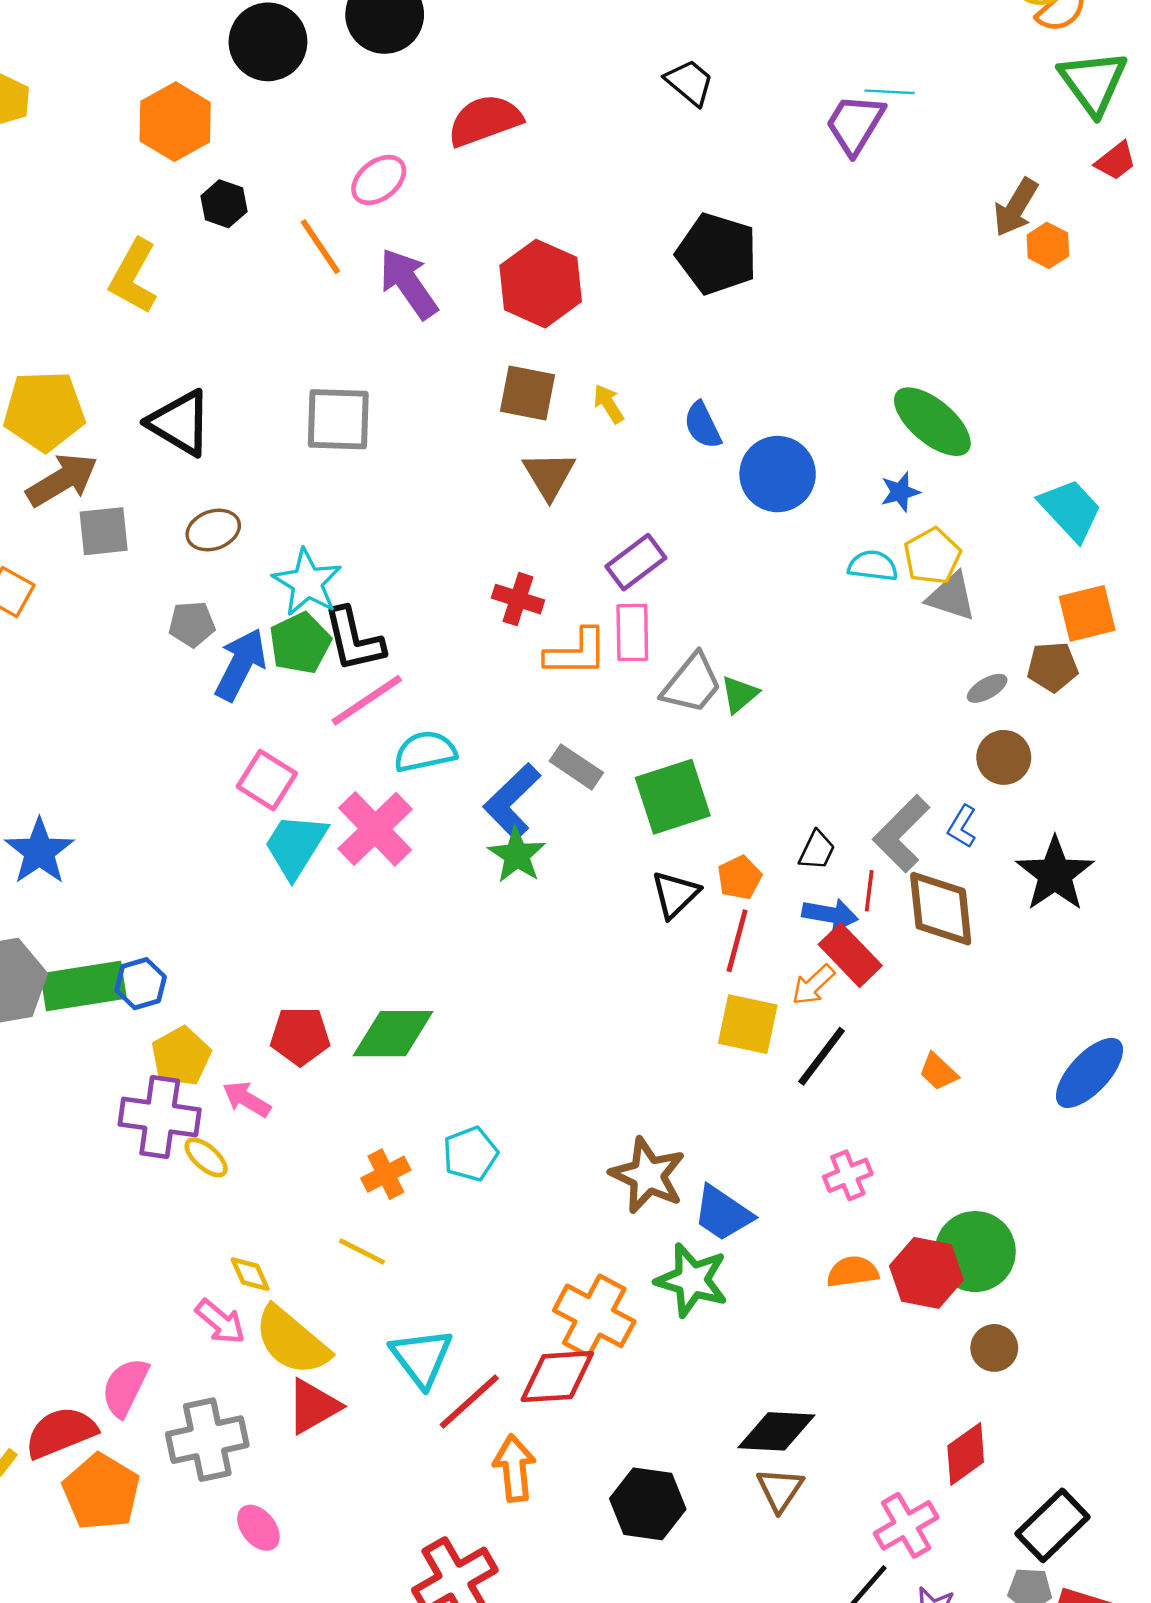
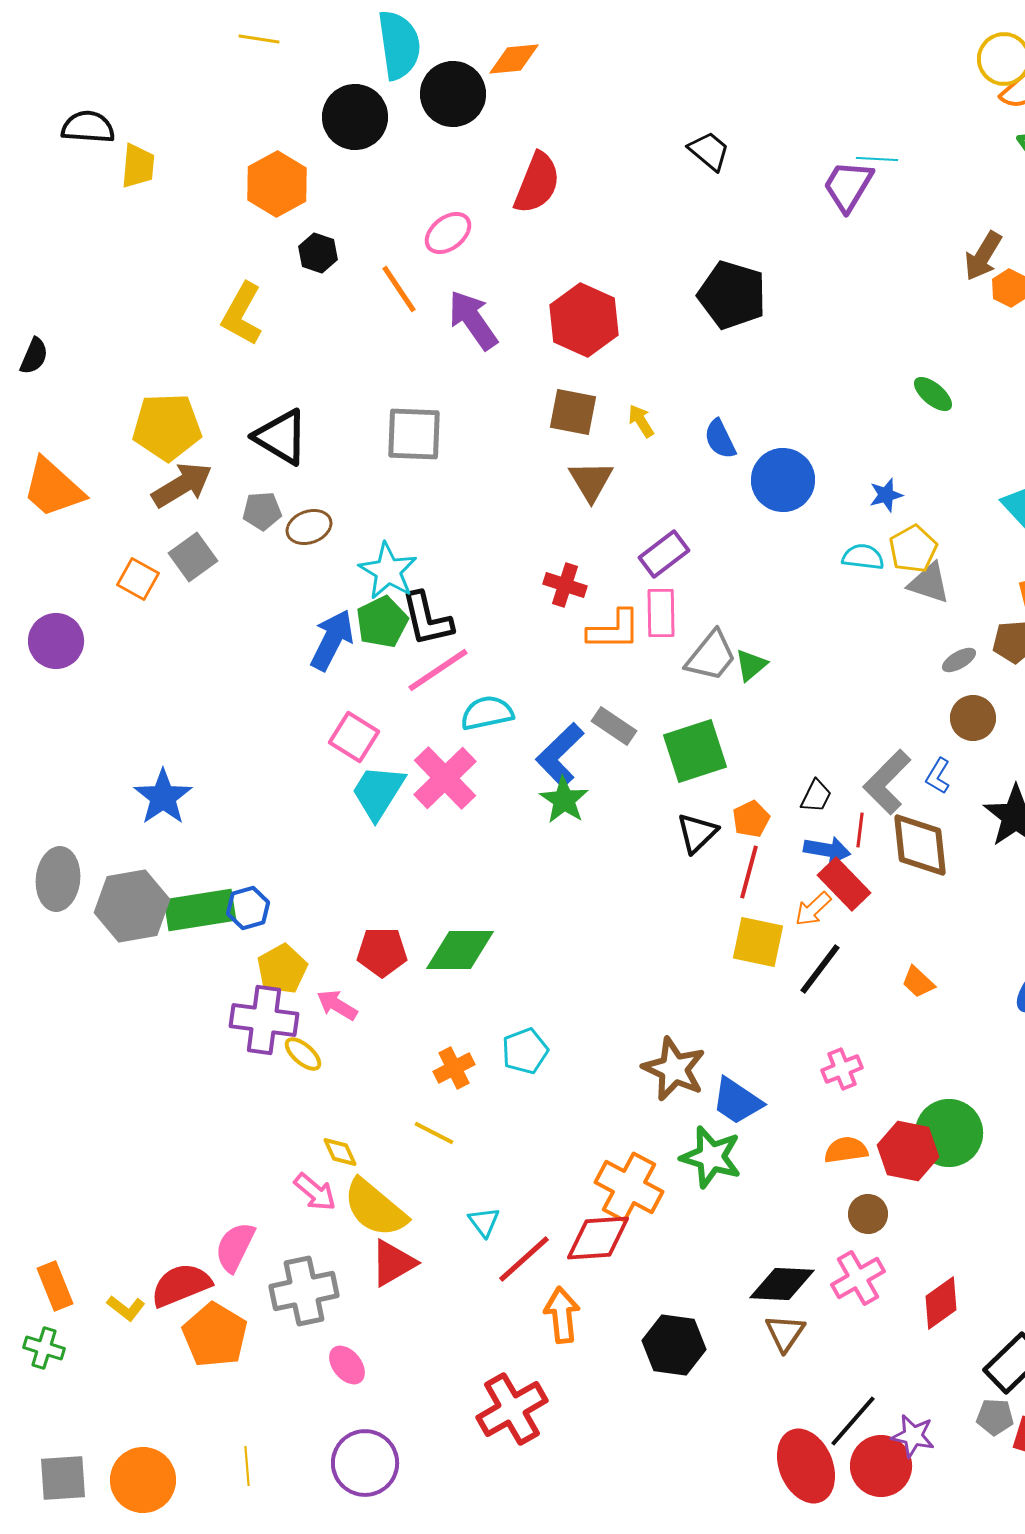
red semicircle: (485, 120) -> (537, 183), turned 132
green ellipse: (932, 422) -> (933, 394), moved, size x0.6
gray square: (104, 531) -> (193, 557), moved, turned -30
gray pentagon: (192, 624) -> (262, 511), moved
brown circle: (994, 1348) -> (868, 1214), moved
cyan triangle: (422, 1357) -> (484, 1222), size x0.6
pink cross: (906, 1525) -> (858, 1278), moved

